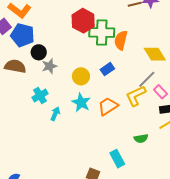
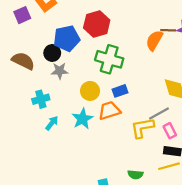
red hexagon: (83, 21) -> (97, 24), moved
green cross: (102, 32) -> (109, 59), moved
blue pentagon: (23, 35) -> (67, 38), moved, turned 30
orange semicircle: (121, 40) -> (154, 40), moved
orange trapezoid: (108, 106) -> (109, 111), moved

